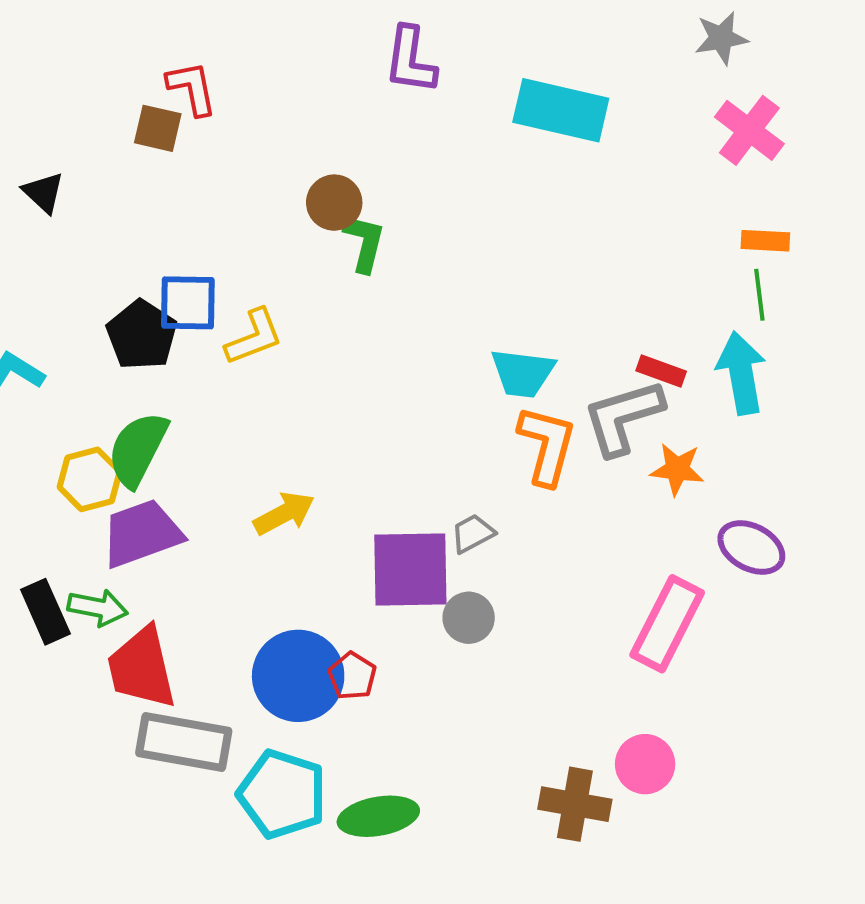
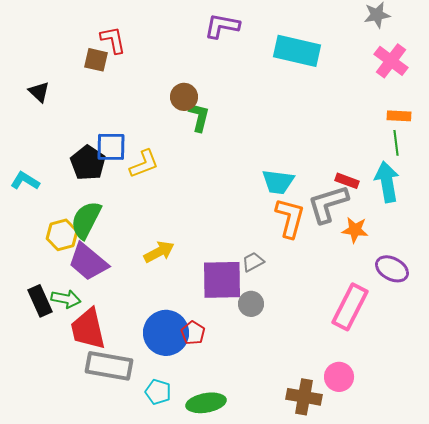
purple L-shape: (410, 60) -> (222, 26), turned 93
purple trapezoid: (142, 533) -> (88, 262), turned -120
cyan pentagon: (282, 794) -> (158, 392), size x0.6

